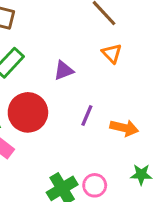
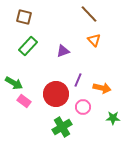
red circle: (28, 112) -> (56, 94), moved
pink circle: (95, 185) -> (83, 107), moved

